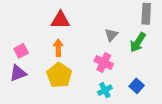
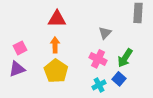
green arrow: (138, 42) -> (125, 58), moved
blue square: (137, 86) -> (119, 79), moved

